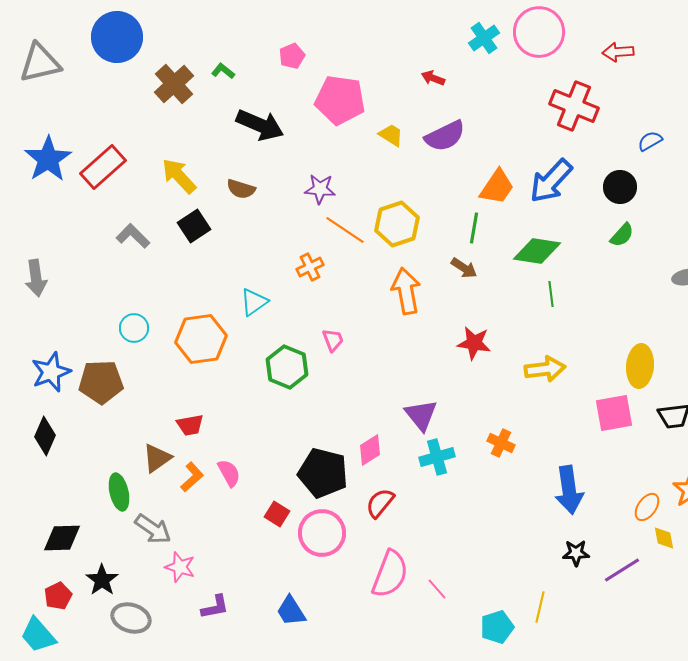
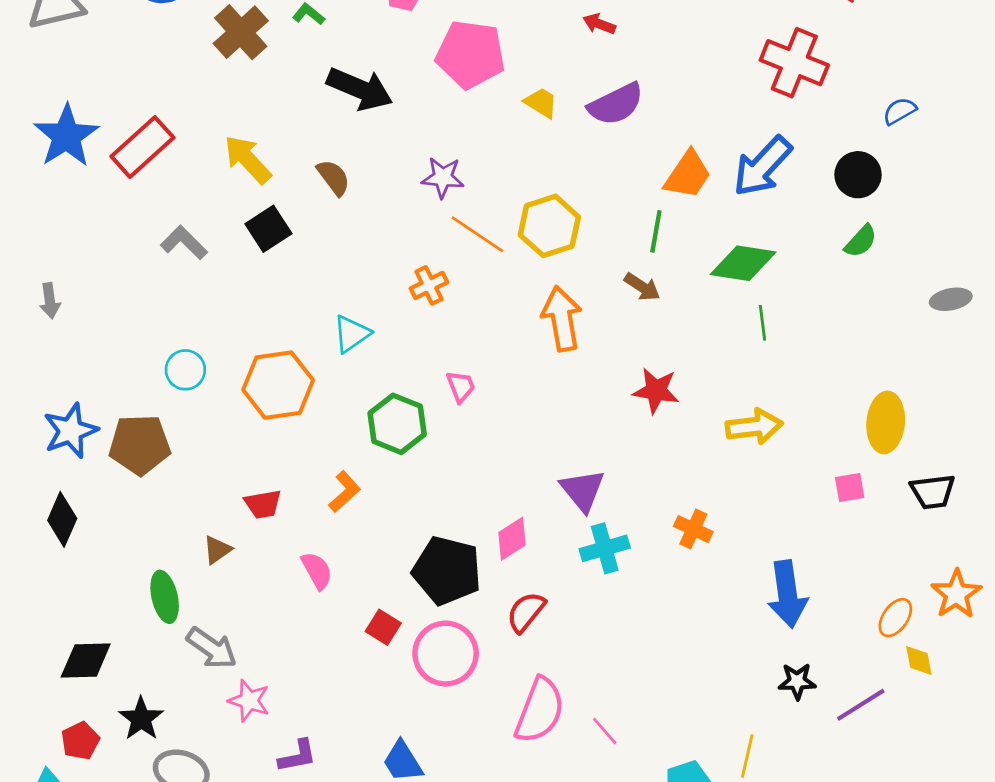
brown semicircle: (241, 189) -> (333, 177), turned -144
gray arrow: (36, 278) -> (50, 301), size x0.7
pink square: (614, 413) -> (850, 487), size x0.6
brown triangle: (157, 458) -> (217, 550), size x0.7
orange L-shape: (192, 477) -> (345, 492), moved

